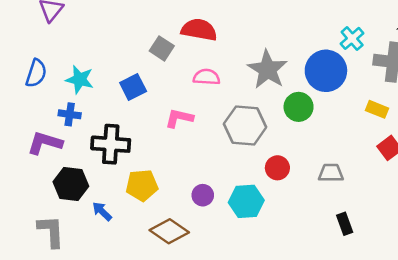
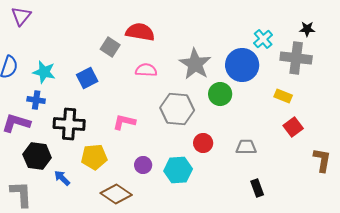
pink L-shape: (179, 118) -> (124, 122), moved

